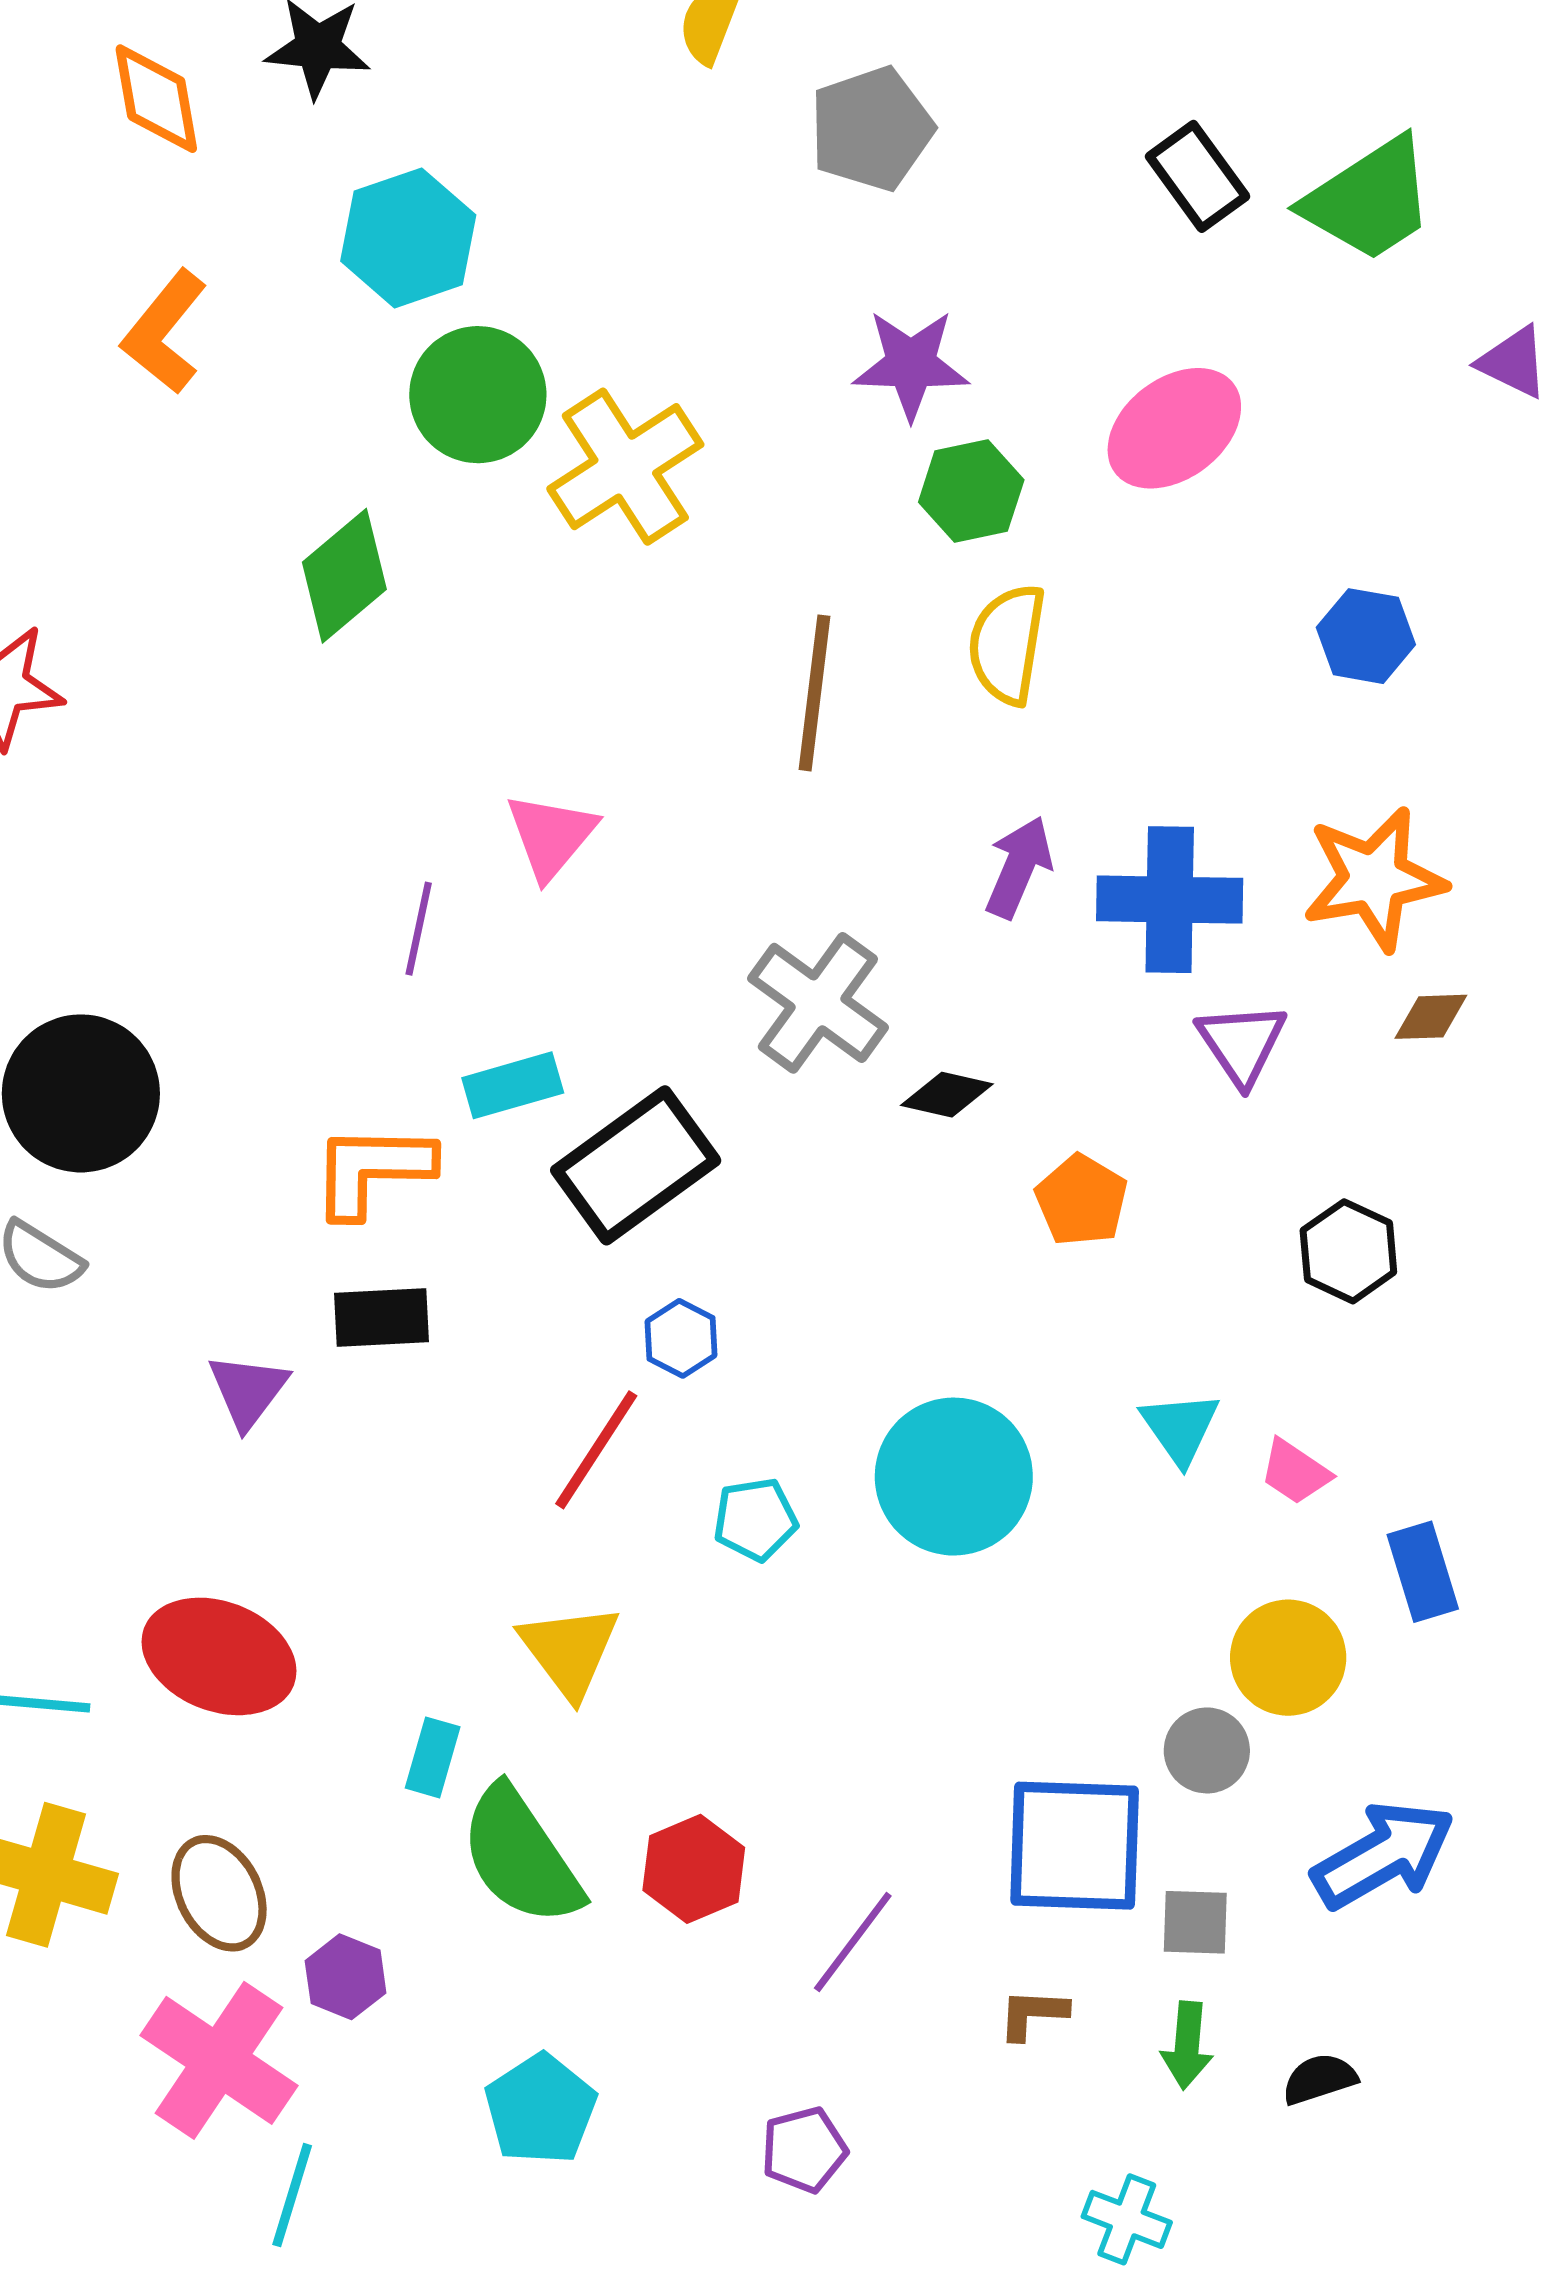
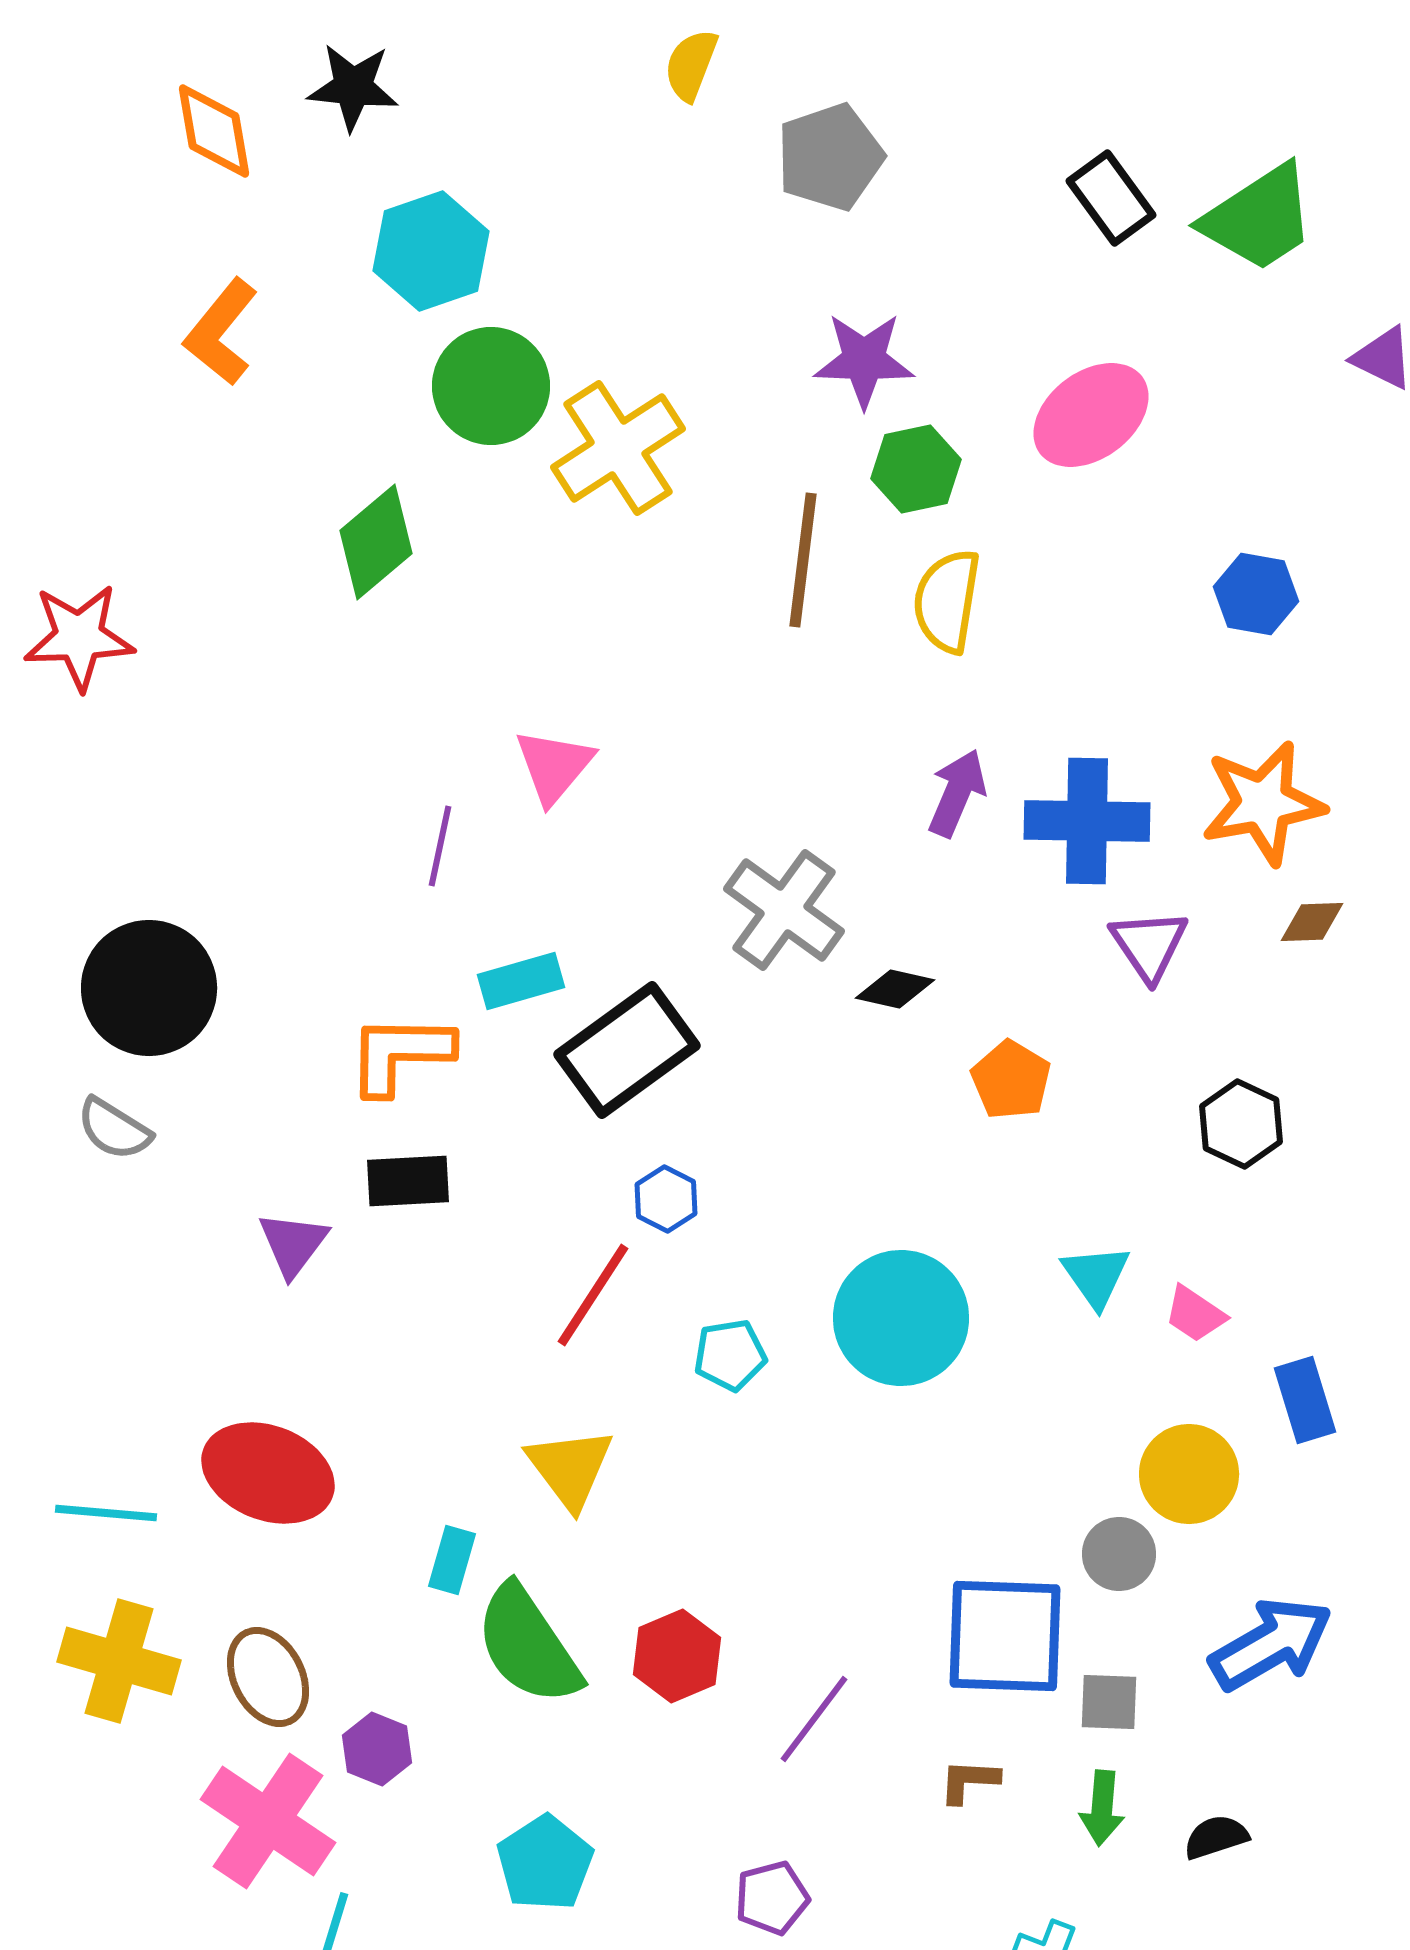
brown line: (814, 693) -> (803, 560), moved

